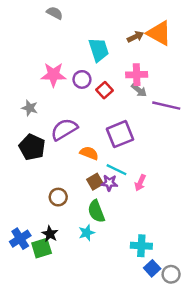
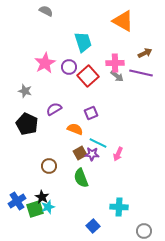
orange triangle: (159, 33) -> (123, 21), moved
brown arrow: (135, 37) -> (145, 53), moved
pink star: (53, 75) -> (45, 63), turned -30
red square: (105, 90) -> (88, 76), size x1.5
purple line: (166, 106) -> (141, 73), moved
purple semicircle: (64, 129) -> (54, 109), size x0.7
purple square: (120, 134) -> (91, 113), moved, size x0.6
cyan star: (87, 233) -> (48, 207), moved
blue square: (152, 268) -> (93, 226), moved

